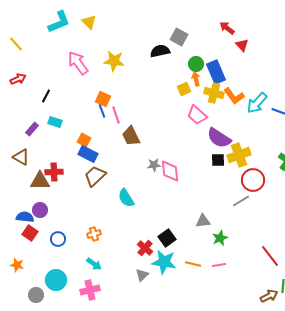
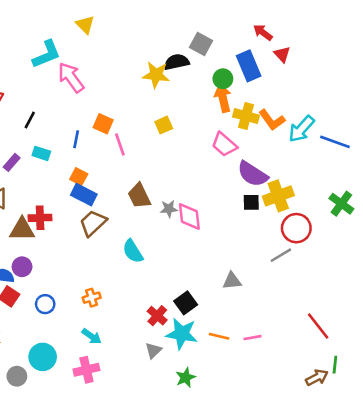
cyan L-shape: (59, 22) -> (46, 54), moved
yellow star: (114, 61) -> (156, 75), moved
blue rectangle: (216, 72) -> (249, 66), moved
orange arrow: (196, 79) -> (223, 98), size x1.5
yellow square: (184, 89) -> (164, 125), moved
blue line: (102, 111) -> (76, 139), moved, turned 32
brown trapezoid: (131, 136) -> (139, 196), moved
green star: (220, 238) -> (186, 378), moved

